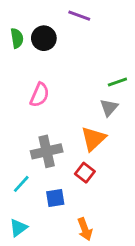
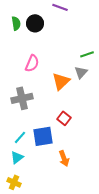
orange triangle: (93, 139) -> (61, 81), moved
gray cross: (47, 151) -> (22, 98), moved
cyan line: (21, 184) -> (20, 137), moved
blue square: (55, 198) -> (43, 136), size x1.5

